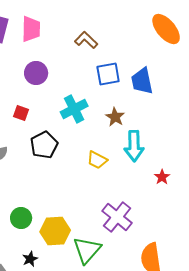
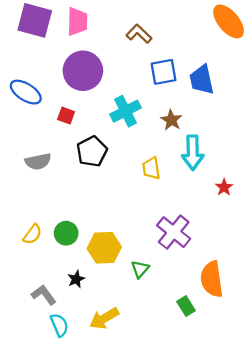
purple circle: (36, 73) -> (83, 71), size x1.5
yellow trapezoid: (97, 160) -> (151, 168), turned 55
green triangle: (87, 250) -> (140, 269), size x0.6

